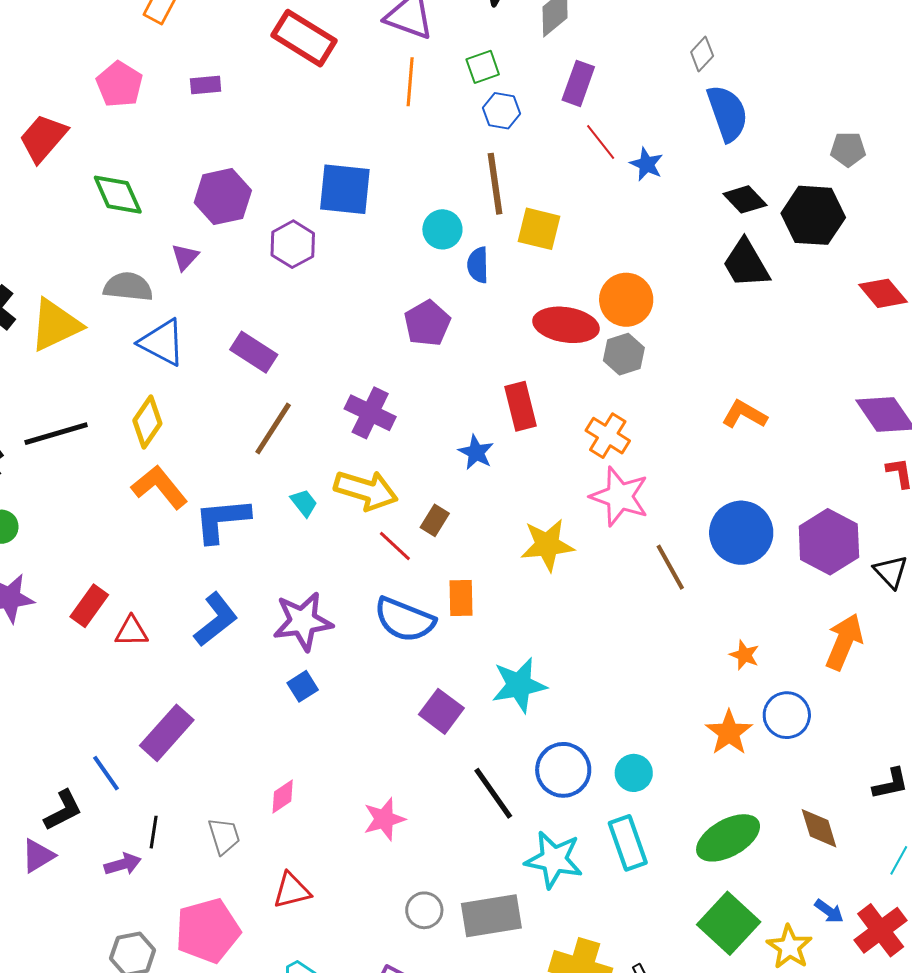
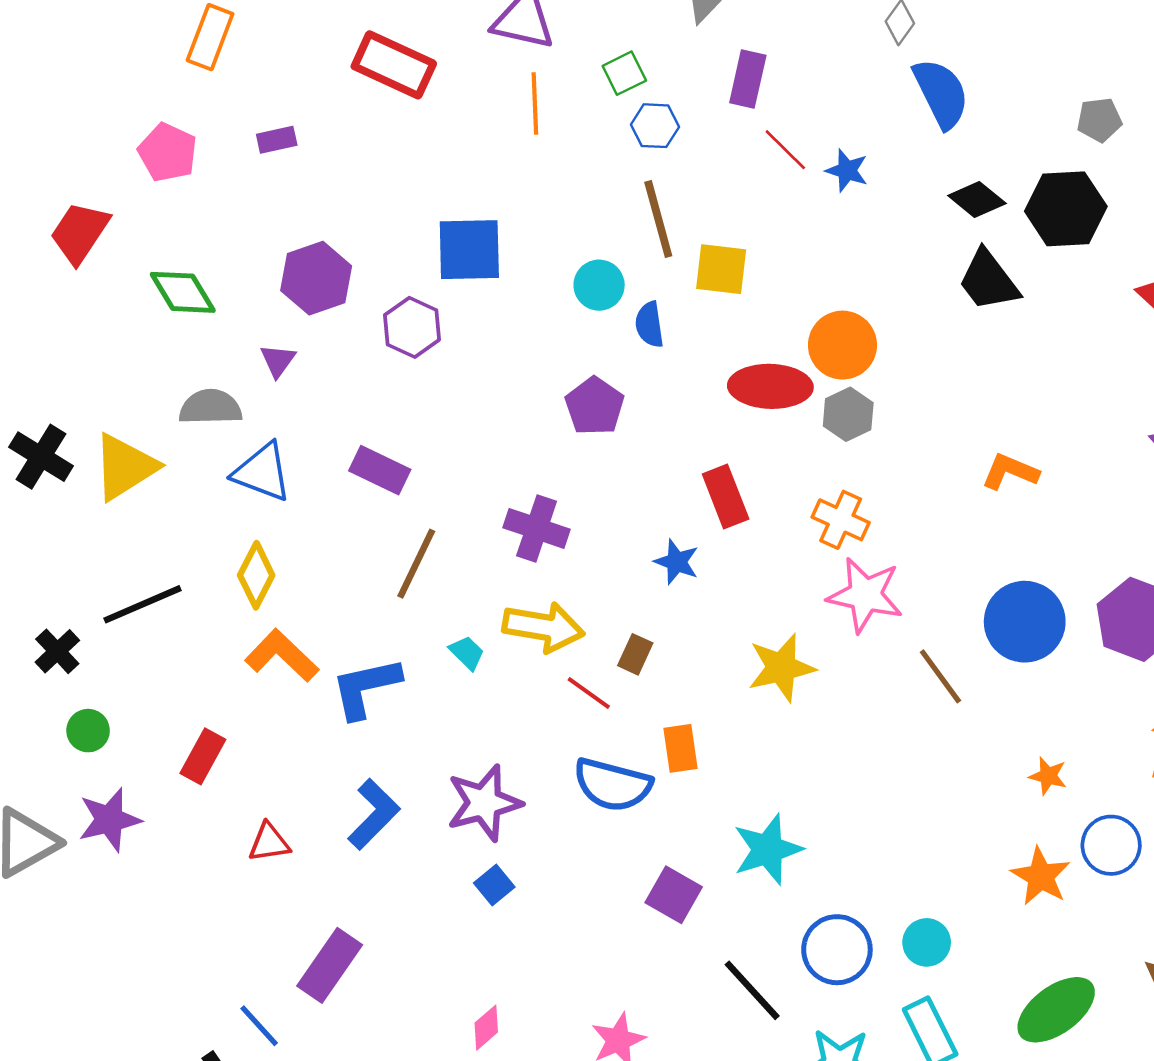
red rectangle: (89, 606) -> (203, 756), moved

